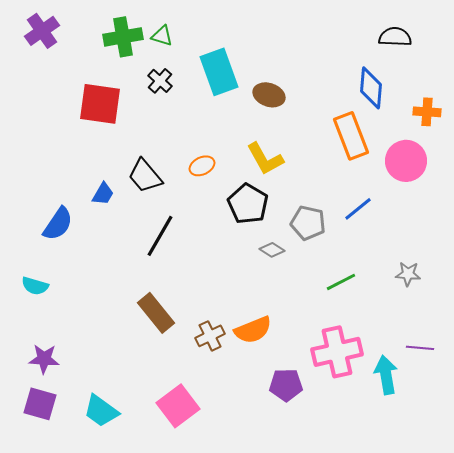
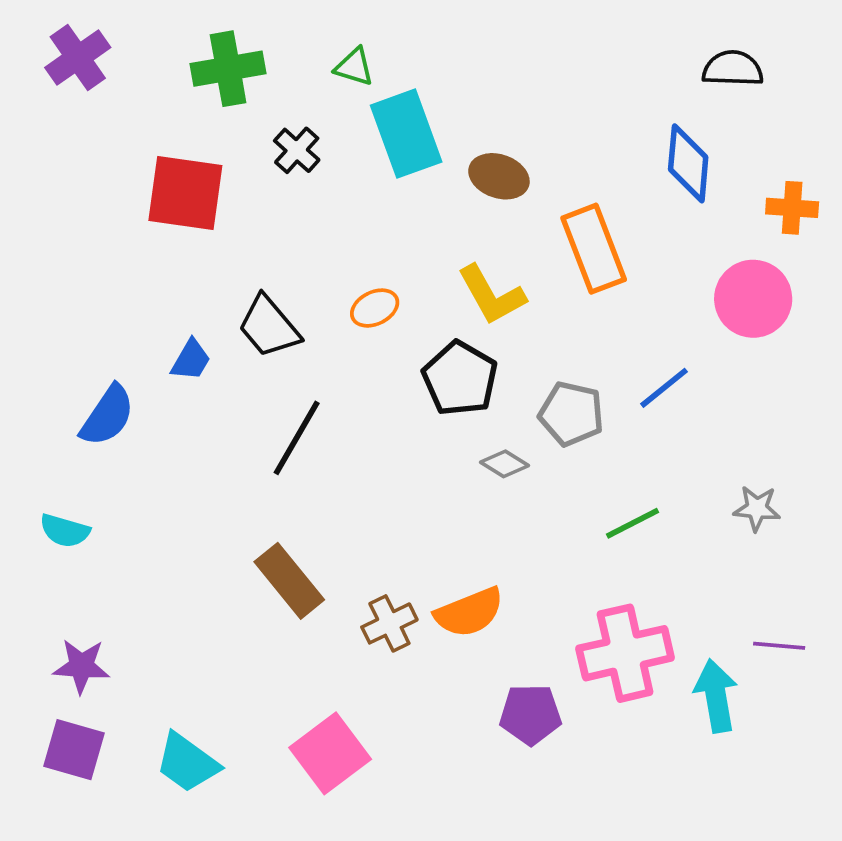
green triangle: (162, 36) -> (354, 67), moved
orange rectangle: (351, 136) -> (594, 249), moved

